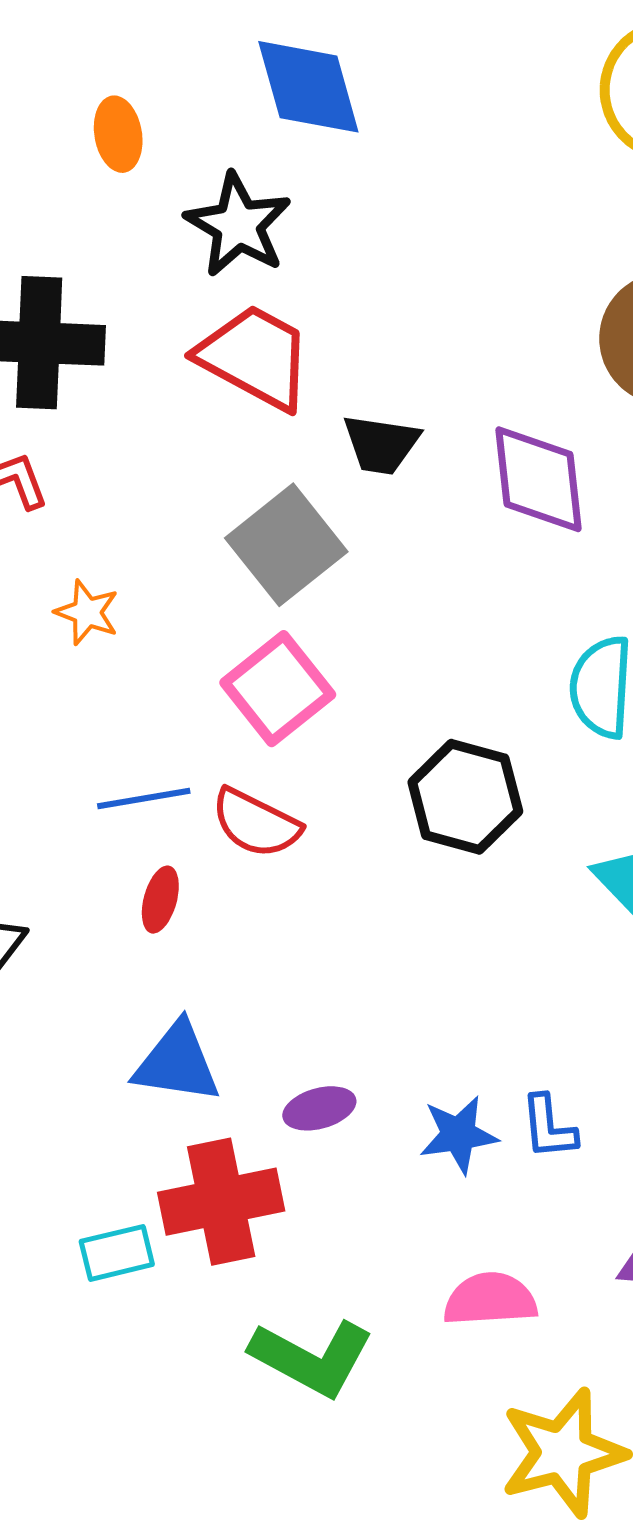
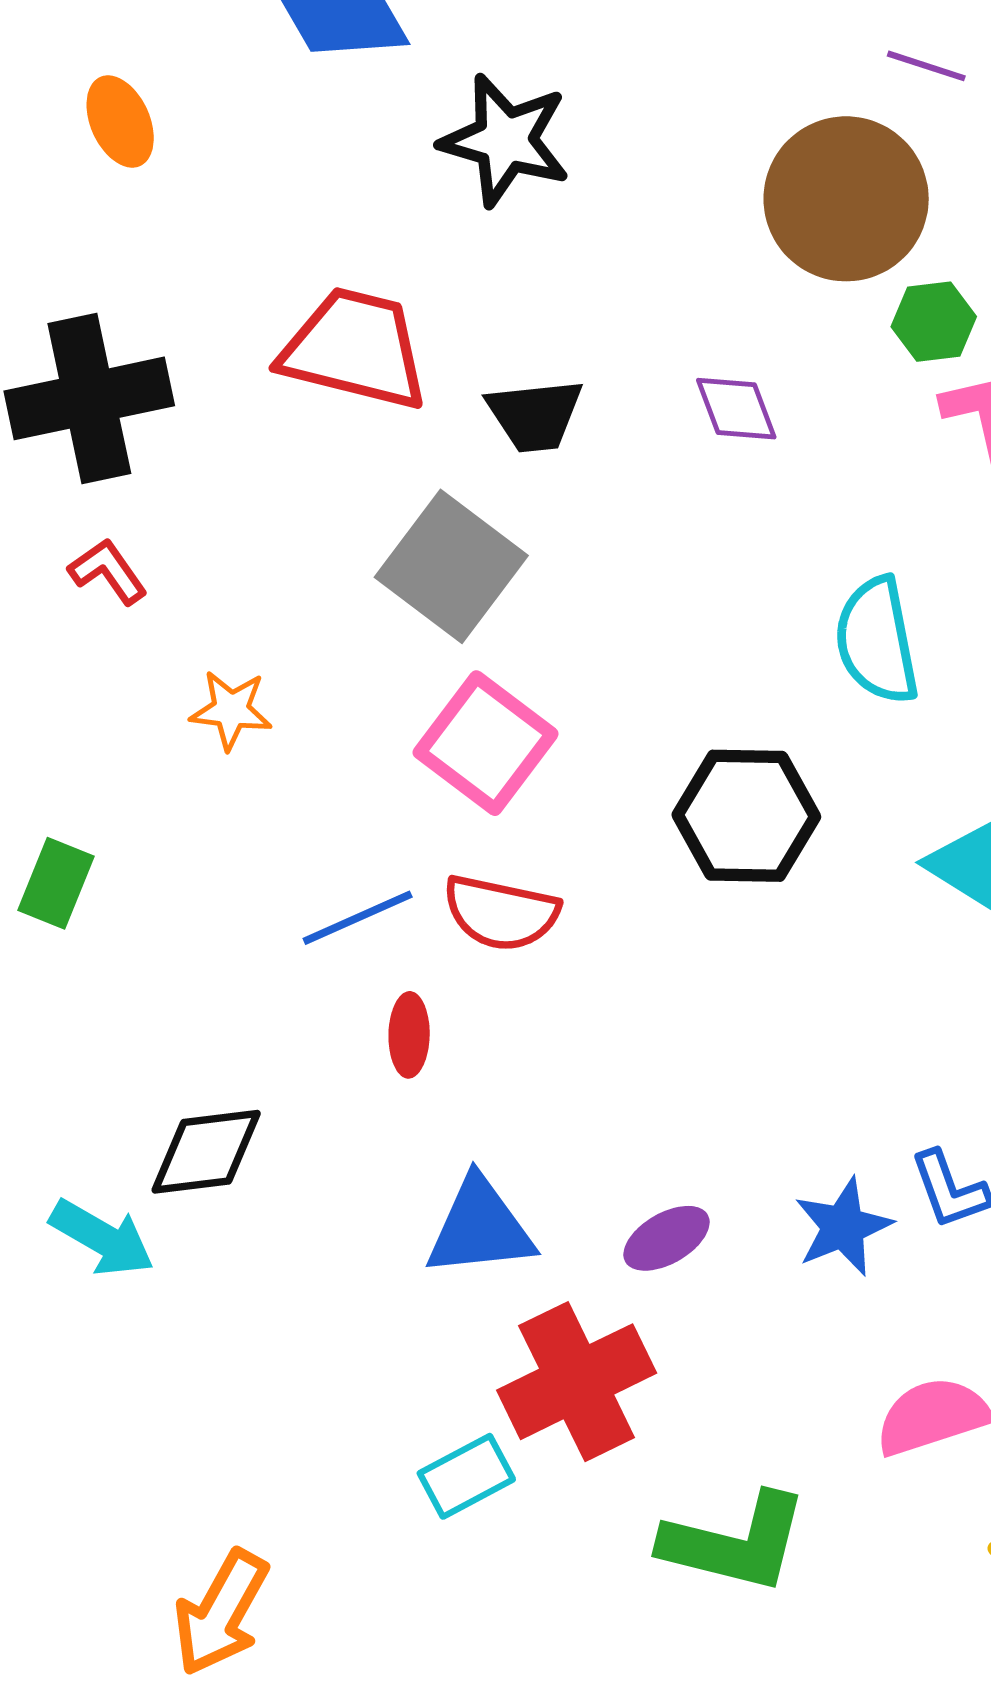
black star: (238, 225) -> (505, 140), moved
purple diamond: (539, 479) -> (736, 409), size x0.6

